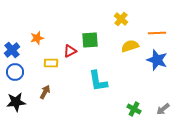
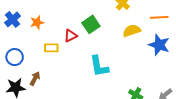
green square: (90, 40) -> (91, 24), turned -30
blue cross: (12, 50) -> (13, 19), moved
brown arrow: (45, 92) -> (35, 78), moved

